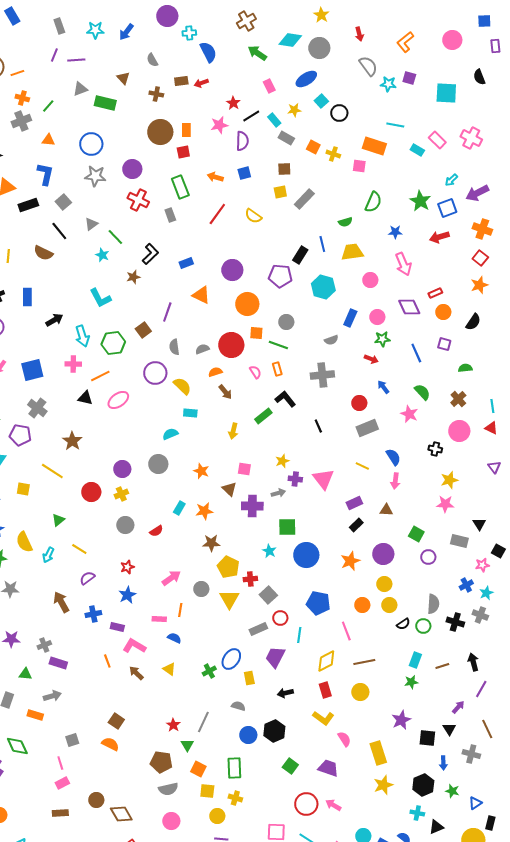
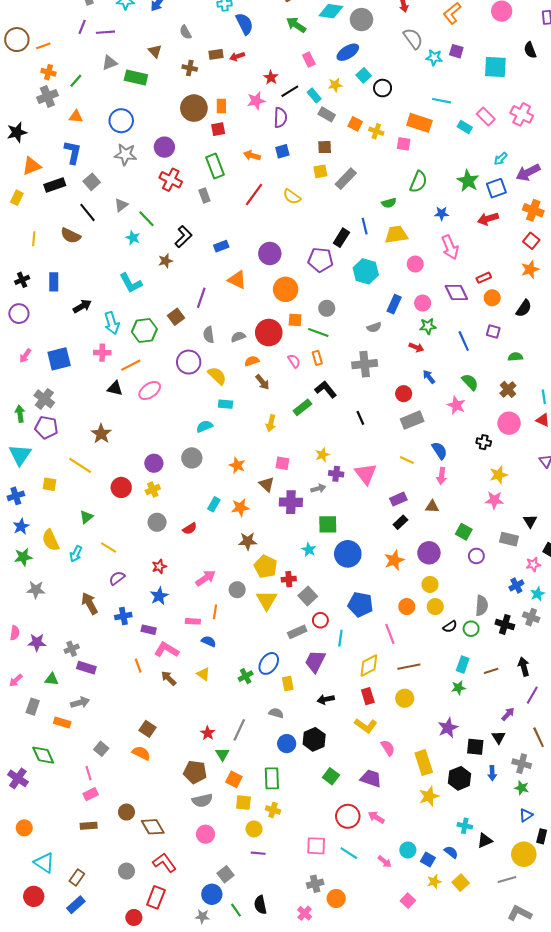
gray cross: (37, 408) -> (44, 399), moved
gray square: (72, 740) -> (101, 749), turned -32
black hexagon: (423, 785) -> (460, 778), moved
green star: (452, 791) -> (522, 788), moved

